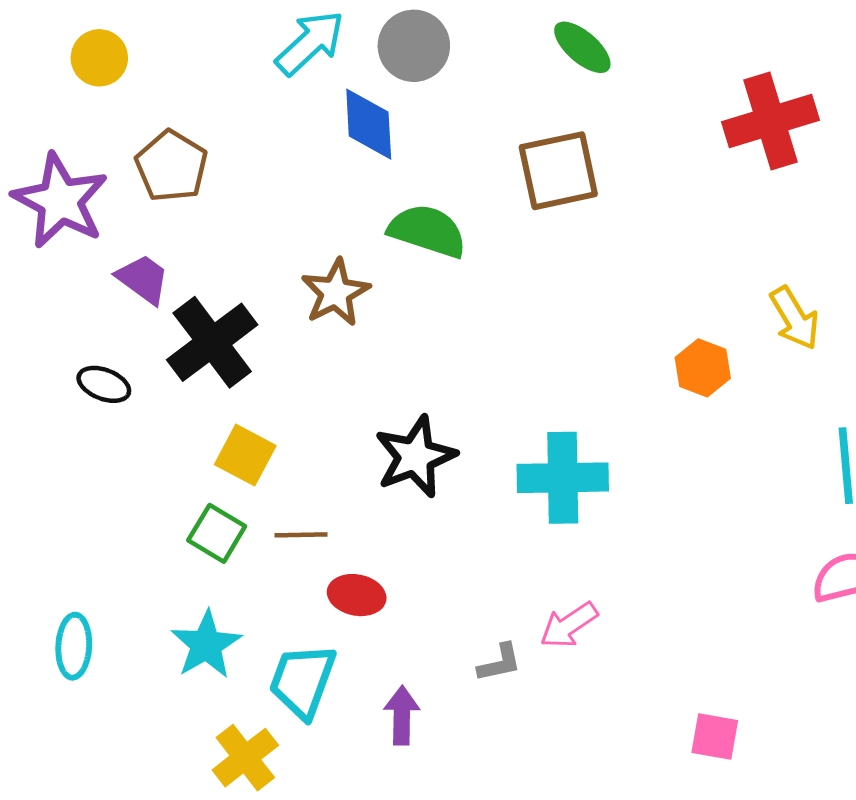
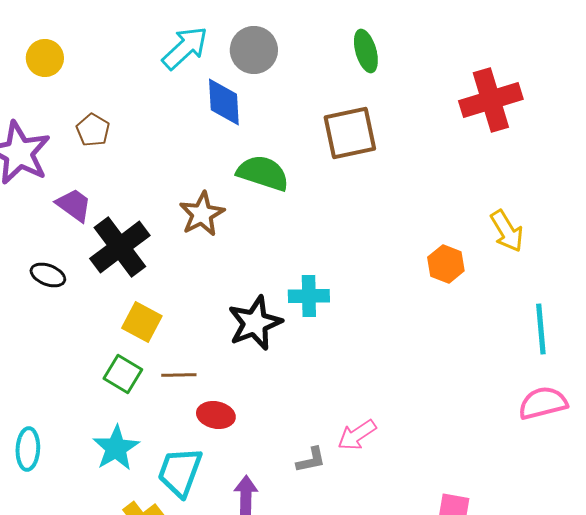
green ellipse: (582, 47) -> (366, 51), turned 33
brown pentagon: (172, 166) -> (93, 130), size x0.7
cyan cross: (563, 478) -> (309, 296), moved, size x0.7

